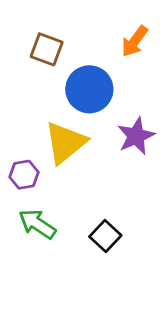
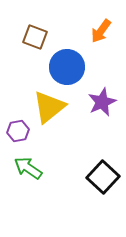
black square: (105, 236) -> (103, 177), moved, size x1.4

